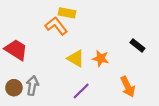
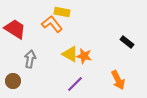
red trapezoid: (16, 50) -> (15, 29), moved
orange star: (101, 58) -> (84, 56), moved
gray arrow: (32, 86) -> (30, 59), moved

